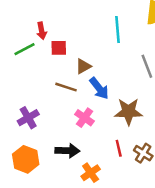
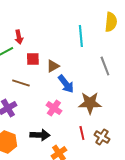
red square: (59, 48) -> (33, 59), moved
brown line: (66, 87) -> (21, 83), moved

